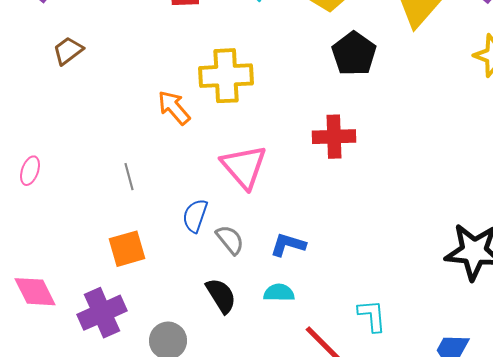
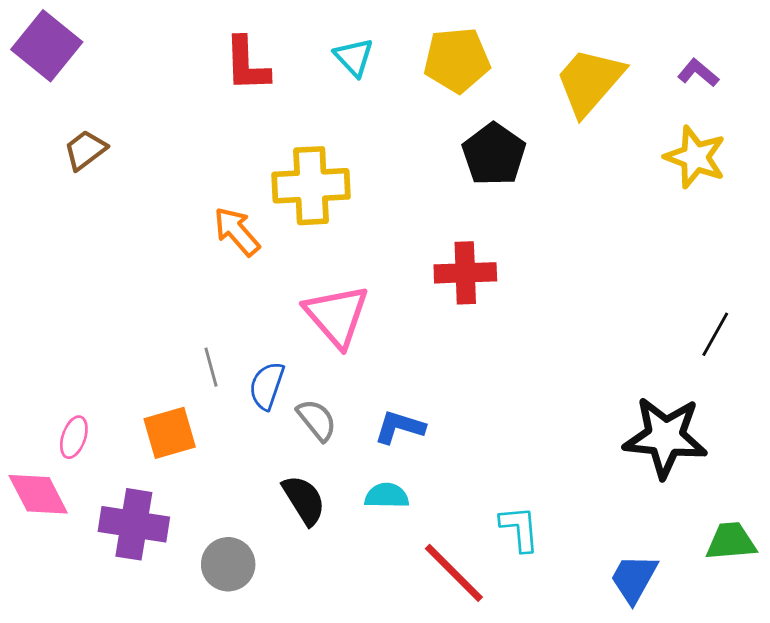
pink ellipse: (30, 171) -> (74, 437), moved
gray line: (129, 177) -> (211, 367), moved
purple cross: (102, 313) -> (134, 524), turned 33

